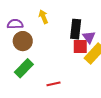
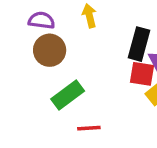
green rectangle: (24, 68) -> (68, 95), moved

